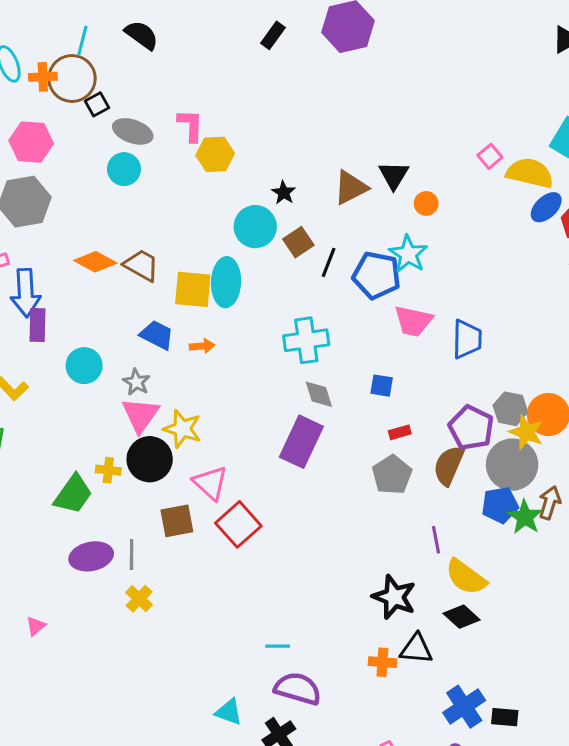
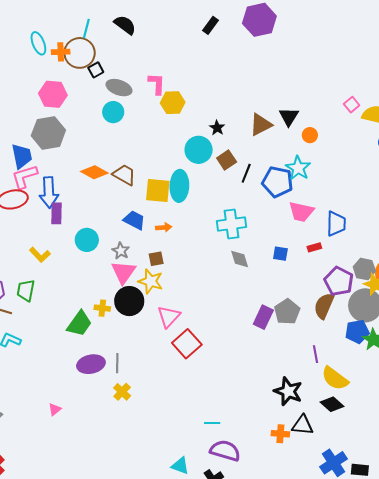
red rectangle: (400, 432) -> (314, 247), moved
purple rectangle: (301, 442) -> (263, 317), moved, size x0.7
pink triangle: (210, 483) -> (169, 317), turned 30
brown square: (177, 521) -> (156, 259), moved, size x0.7

